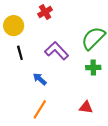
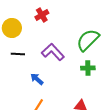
black line: (20, 53) -> (18, 54), turned -72

